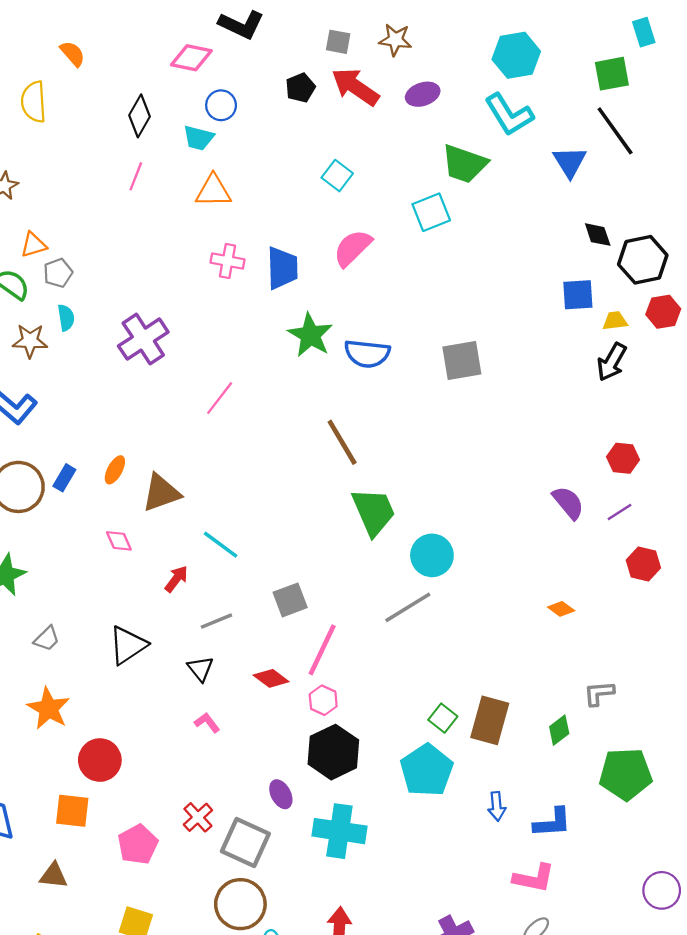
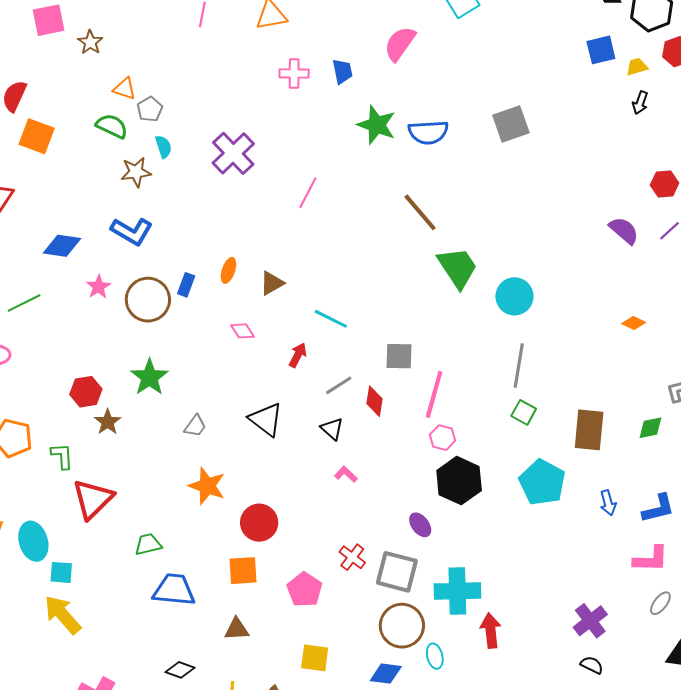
orange triangle: (33, 245) -> (125, 89), turned 45
blue trapezoid: (282, 268) -> (342, 71), size x0.7
black arrow: (612, 362) -> (640, 103), size x0.7
brown triangle: (161, 493) -> (272, 283), size x0.7
gray square: (290, 600) -> (399, 356), turned 32
gray line: (408, 607) -> (519, 366), moved, turned -39
black triangle: (128, 645) -> (266, 419), turned -39
red diamond: (271, 678) -> (374, 401), moved, turned 72
green square: (443, 718) -> (524, 412), moved
green diamond: (559, 730) -> (650, 428), turned 36
cyan cross: (339, 831) -> (457, 591), moved

